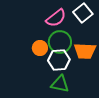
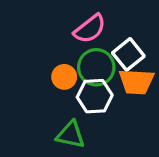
white square: (83, 13) -> (128, 54), moved
green triangle: (60, 84) -> (71, 135), moved

